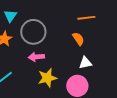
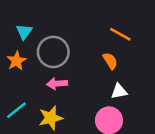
orange line: (86, 18) -> (120, 34), turned 36
yellow star: (47, 78) -> (51, 118), moved

